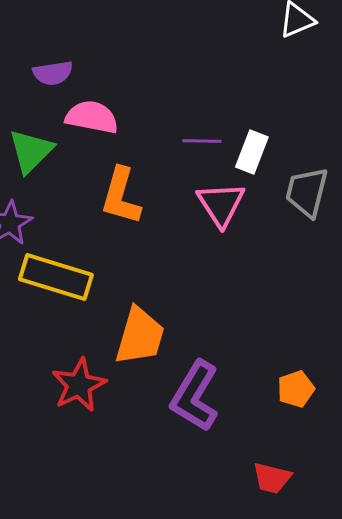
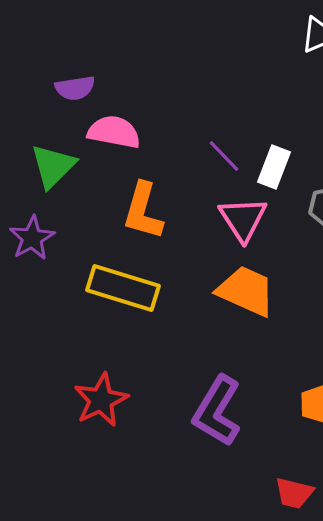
purple line: (202, 141) -> (224, 156), turned 45
yellow rectangle: (56, 277) -> (123, 288), moved
orange trapezoid: (140, 336) -> (246, 291), moved, turned -82

